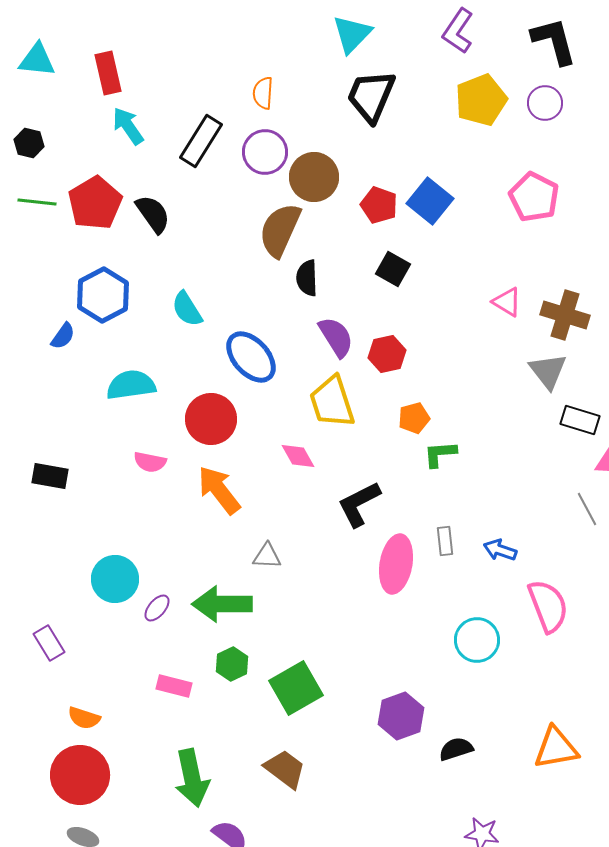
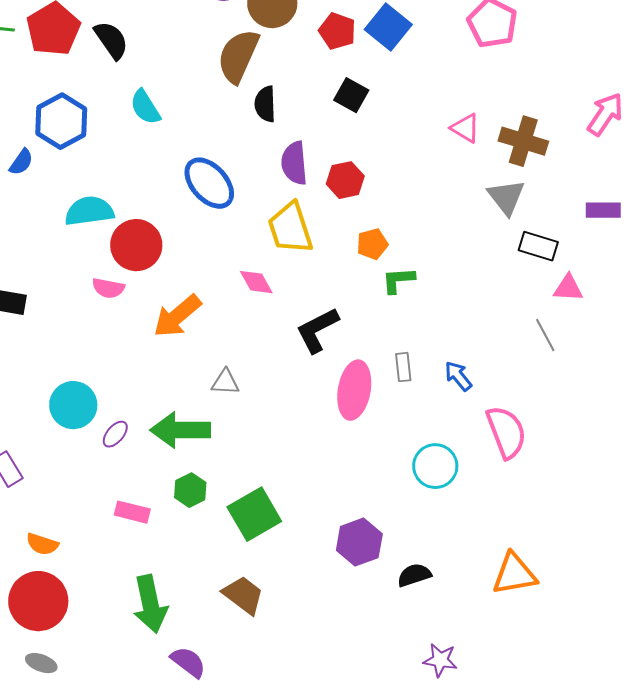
cyan semicircle: (187, 309) -> (145, 107), moved
purple semicircle: (336, 337) -> (294, 163), turned -153
red circle: (211, 419) -> (136, 245), moved
orange arrow: (219, 490) -> (177, 316), turned -92
blue arrow: (500, 550) -> (458, 376), turned 32

